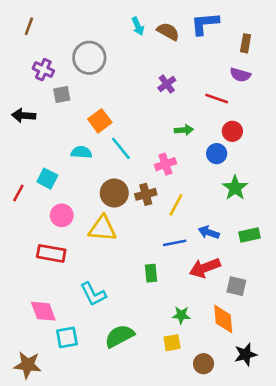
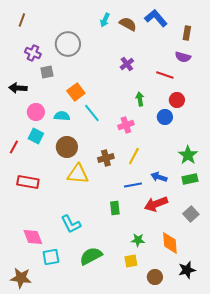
blue L-shape: (205, 24) -> (156, 18), turned 55
cyan arrow: (138, 26) -> (105, 20), turned 48
green arrow: (184, 130) -> (140, 99), turned -96
green star: (235, 188) -> (188, 155), moved
brown circle: (114, 193) -> (67, 147), moved
brown cross: (146, 194) -> (106, 158), moved
pink circle: (62, 215) -> (36, 112), moved
red rectangle: (51, 253) -> (28, 182), moved
gray square: (236, 286) -> (191, 214), moved, turned 35

